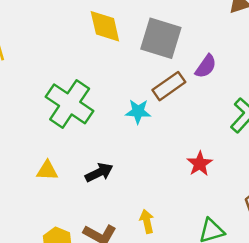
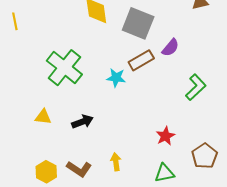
red star: (200, 164) -> (165, 136), moved

